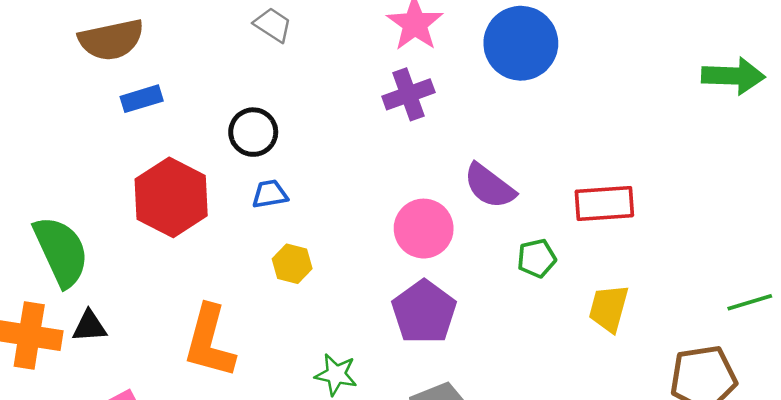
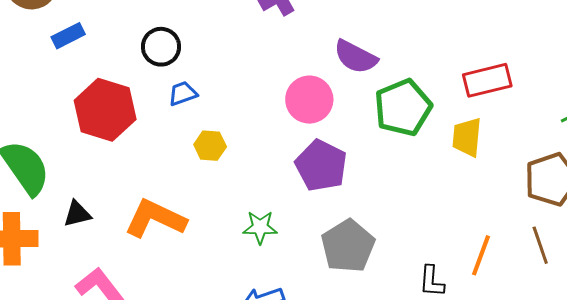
red rectangle: (604, 203) -> (487, 80), moved
green pentagon: (537, 258) -> (403, 108), size x1.8
black triangle: (89, 326) -> (77, 214), moved
orange L-shape: (209, 342) -> (155, 219), turned 110

